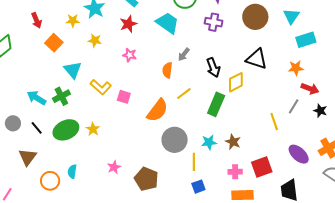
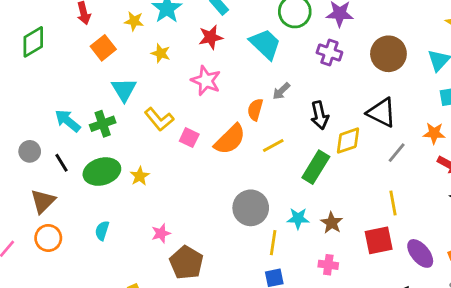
pink star: (130, 55) -> (206, 81), size x1.5
gray line: (294, 106) -> (397, 153), moved
orange semicircle: (157, 110) -> (230, 139), moved
red square: (262, 167) -> (379, 240), moved
brown pentagon: (146, 179) -> (186, 263), moved
orange circle: (50, 181) -> (48, 238), moved

